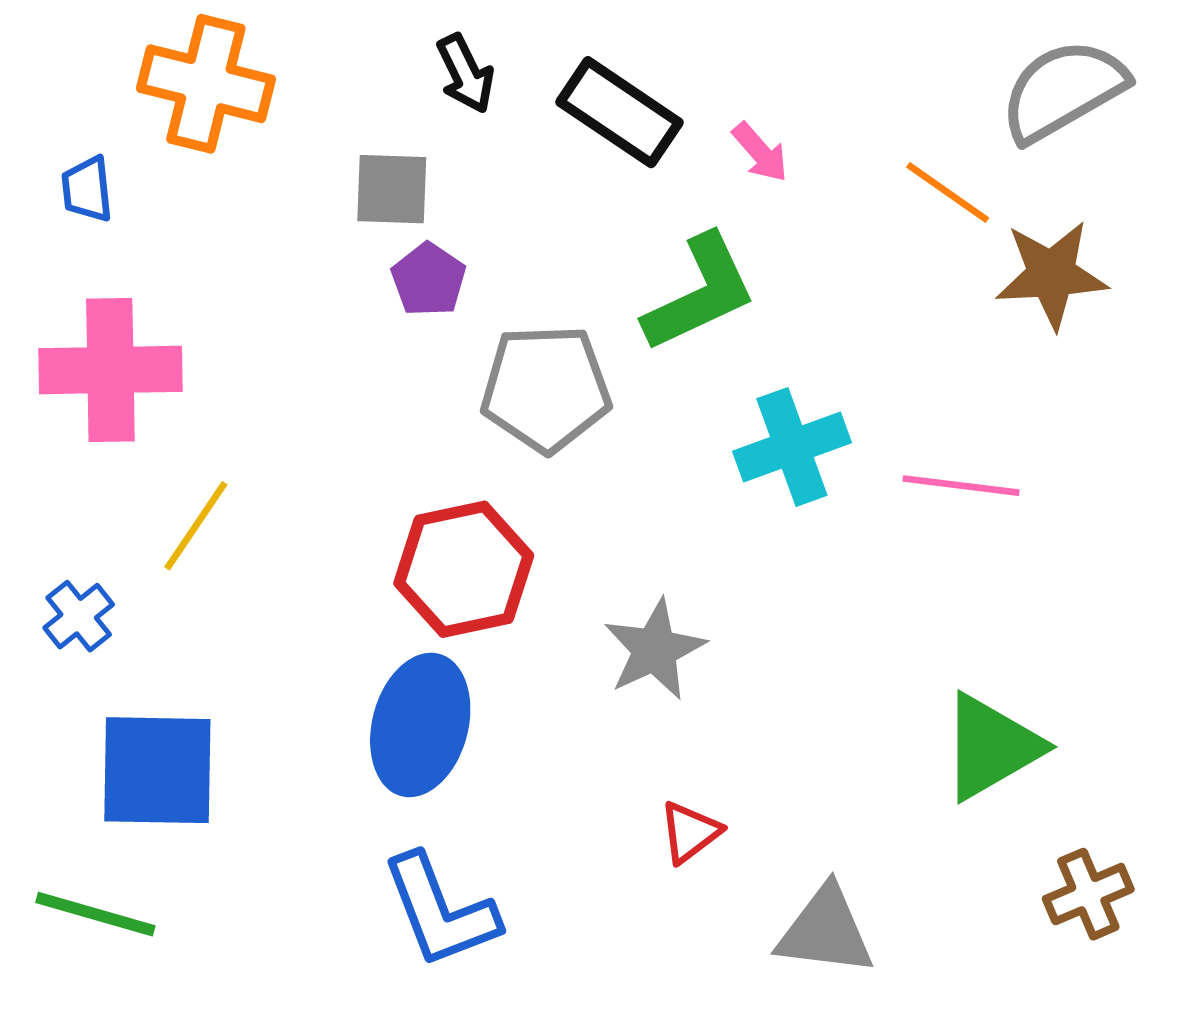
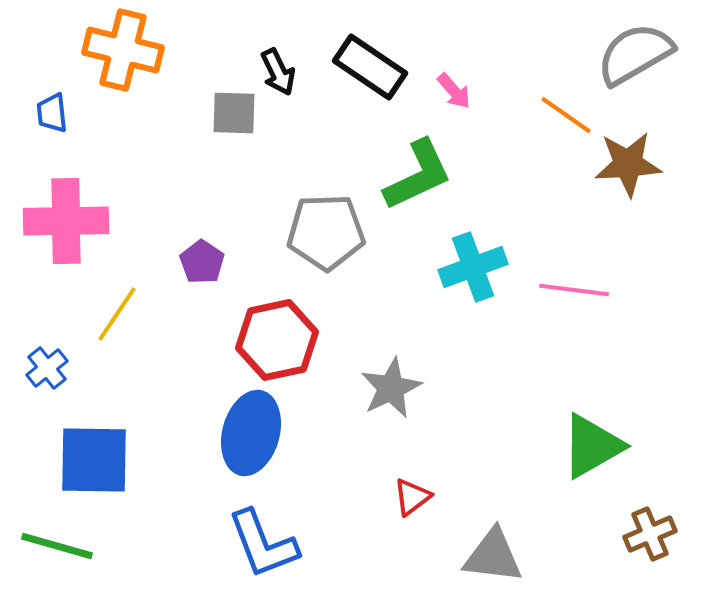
black arrow: (465, 74) -> (278, 72), moved
purple pentagon: (429, 280) -> (202, 262), moved

